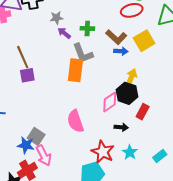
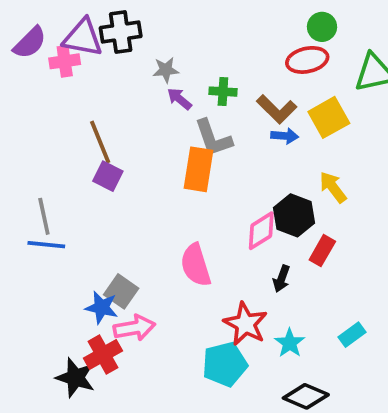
purple square: (27, 75) -> (108, 176), turned 35
yellow arrow: (131, 77) -> (333, 187), moved, turned -60
black arrow: (121, 127) -> (281, 279), turned 104
cyan star: (130, 152) -> (290, 343), moved
pink arrow: (44, 156) -> (134, 328), turned -75

